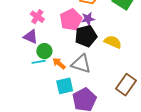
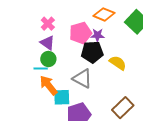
purple triangle: (31, 37) -> (47, 43), moved
orange arrow: (59, 63) -> (49, 85), moved, size x1.5

